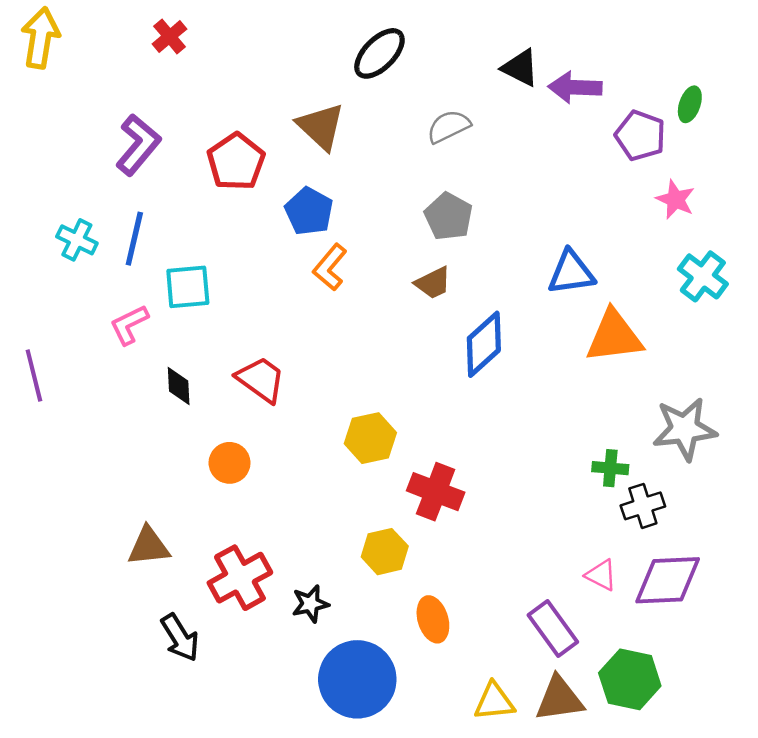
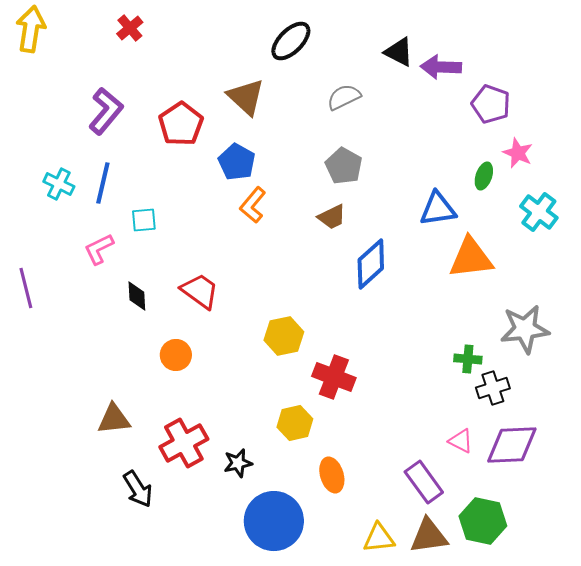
green ellipse: (690, 104) -> (484, 176), moved
cyan square: (188, 287) -> (144, 220), size x0.7

